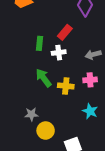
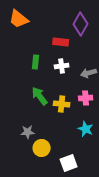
red rectangle: (65, 32) -> (61, 42), moved, turned 56
white cross: (59, 53) -> (62, 66), moved

